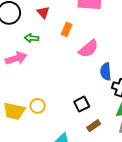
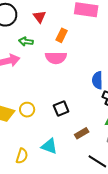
pink semicircle: (88, 49) -> (56, 58), moved, turned 35
black square: (82, 104) -> (61, 108), moved

